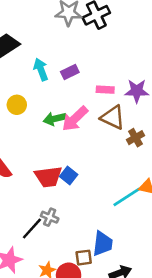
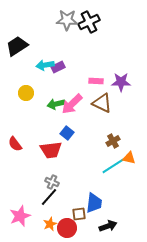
cyan arrow: (41, 69) -> (45, 65), turned -78
purple rectangle: (70, 72) -> (58, 67), moved
brown cross: (135, 138) -> (113, 141), moved
blue square: (69, 175) -> (67, 133), moved
black line: (32, 229) -> (49, 197), moved

